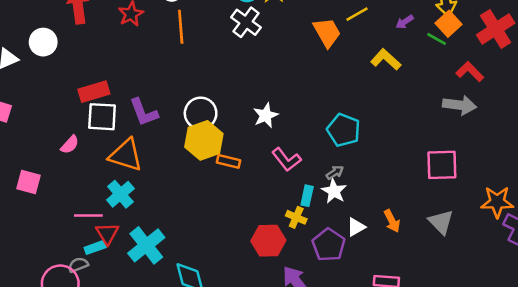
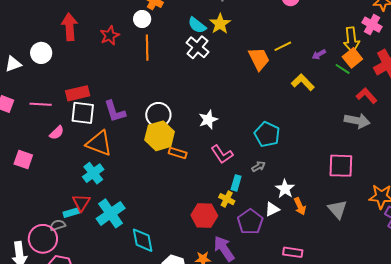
white star: (334, 191) -> (285, 189), moved
pink line: (88, 216) -> (41, 104), moved

